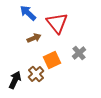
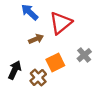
red triangle: (57, 23) -> (61, 23), turned 30
black arrow: (15, 80) -> (15, 70), moved

